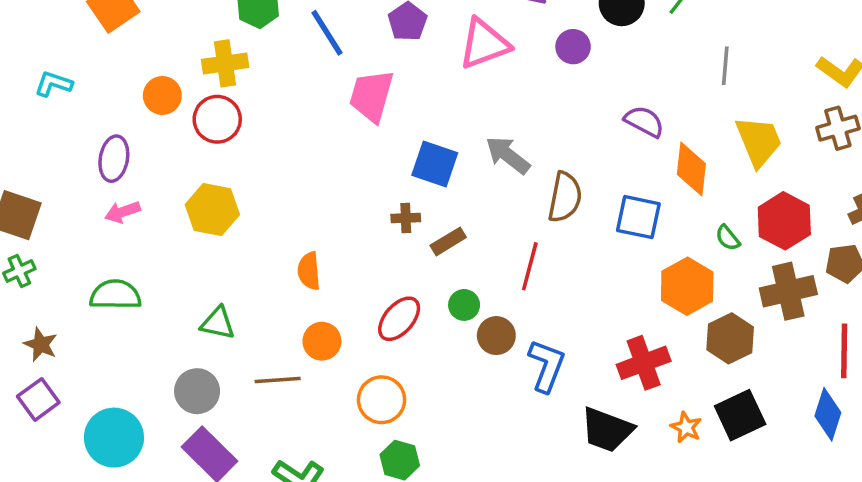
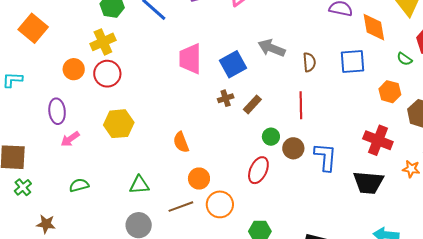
pink trapezoid: (371, 96) -> (190, 59), moved
blue square: (435, 164) -> (233, 64), turned -32
brown semicircle: (565, 197) -> (309, 62), size x0.7
orange hexagon: (687, 286) -> (390, 92), size x0.7
green semicircle: (115, 295) -> (79, 185), size x0.7
red ellipse: (399, 319) -> (258, 170), moved
red cross: (644, 363) -> (378, 140), turned -32
orange circle: (382, 400) -> (220, 204), moved

